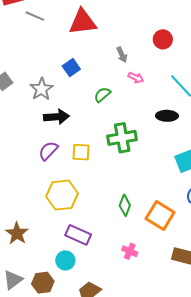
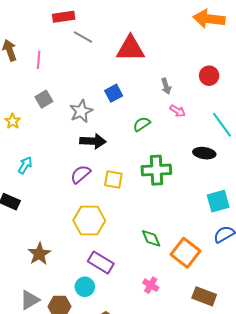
green diamond: (125, 205) -> (151, 238), turned -50

